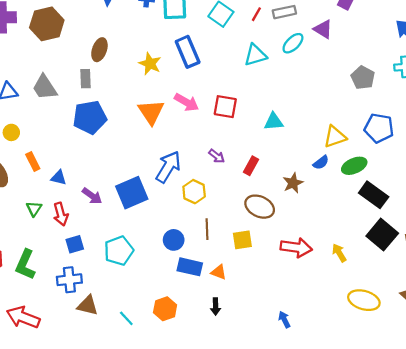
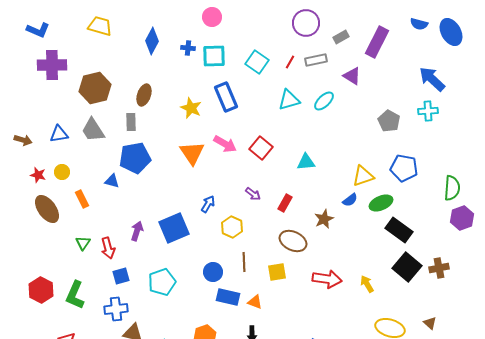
brown hexagon: (47, 24) -> (95, 88), moved
cyan ellipse: (293, 43) -> (324, 101), moved
red square: (225, 107) -> (261, 148), turned 30
blue arrow: (168, 167) -> (208, 204), size x0.6
blue triangle: (59, 178) -> (112, 181), moved
purple arrow: (92, 196) -> (137, 231), turned -108

